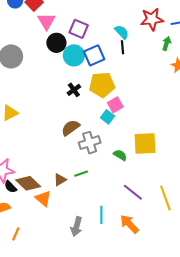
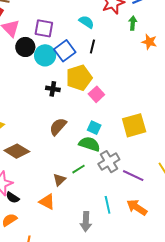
black line: (123, 47) -> (92, 46), moved, turned 32
black cross: (74, 90) -> (53, 89), turned -32
cyan square: (107, 117) -> (94, 128), moved
gray cross: (90, 143) -> (109, 162), moved
green semicircle: (120, 155) -> (89, 144), moved, size x1.5
brown diamond: (28, 183) -> (17, 151), moved

